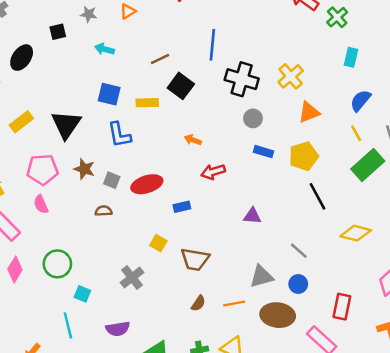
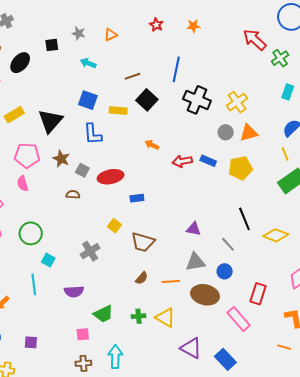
gray circle: (253, 118) -> (226, 132), moved
red arrow: (213, 172) -> (182, 161), moved
black line: (318, 196) -> (244, 219), moved
purple triangle: (252, 216) -> (194, 229), moved

